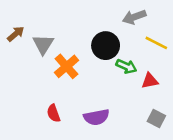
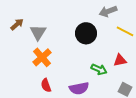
orange cross: (66, 66) -> (42, 57), moved
green arrow: (126, 66) -> (99, 69), moved

